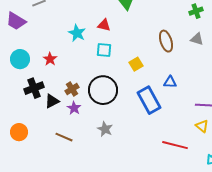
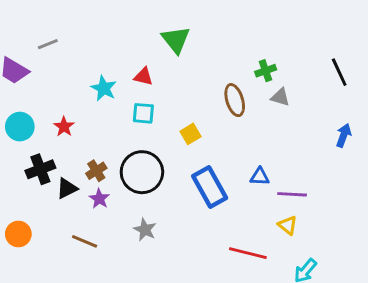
green cross: (196, 11) -> (266, 71), moved
blue triangle: (170, 82) -> (260, 177), moved

